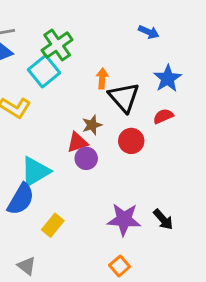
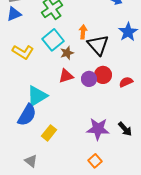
cyan square: (44, 71) -> (53, 40), moved
red semicircle: (163, 116) -> (126, 82), moved
brown star: (92, 125) -> (67, 53), moved
purple circle: (86, 158) -> (89, 79), moved

